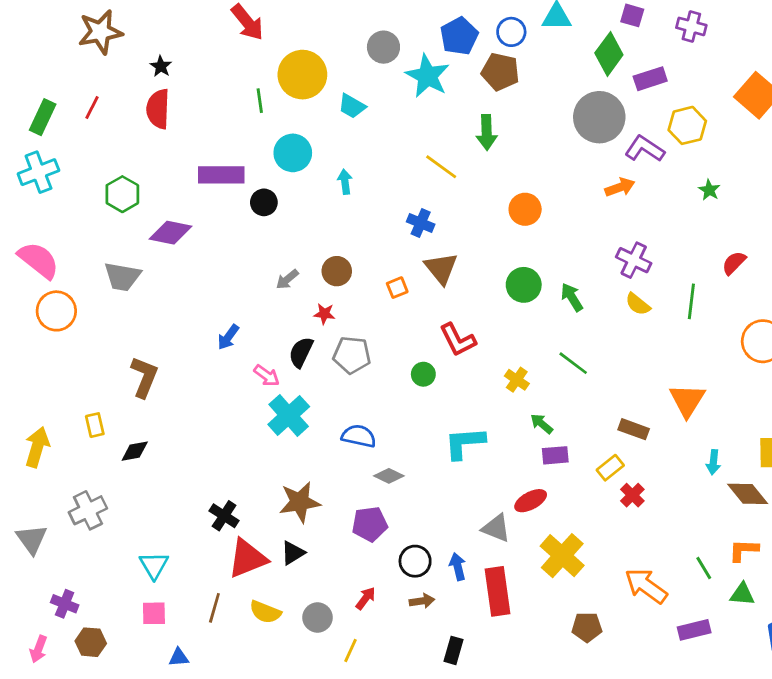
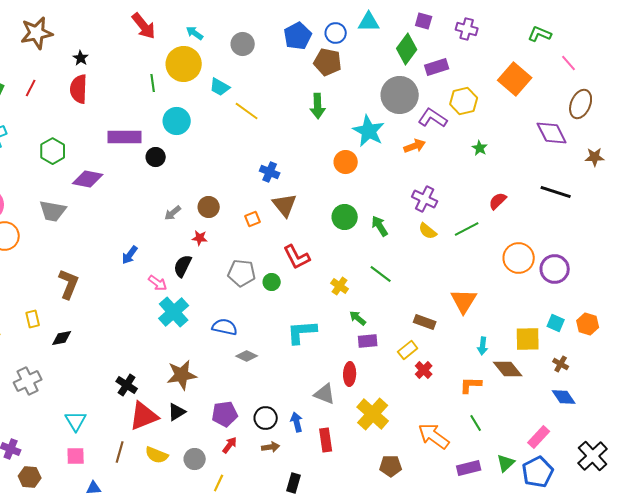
cyan star: (427, 76) -> (369, 131), moved
yellow line: (441, 167) -> (247, 111), moved
cyan arrow: (345, 182) -> (195, 33), moved, turned -48
green line: (691, 301) -> (467, 229), turned 55
gray pentagon: (352, 355) -> (242, 273), moved
red ellipse: (531, 501) -> (350, 374), turned -60
purple pentagon: (370, 524) -> (225, 414), moved
orange L-shape: (744, 550) -> (471, 385), moved
red rectangle: (498, 591) -> (326, 440), size x0.7
green triangle: (742, 594) -> (506, 463), moved, turned -48

